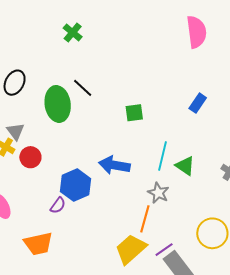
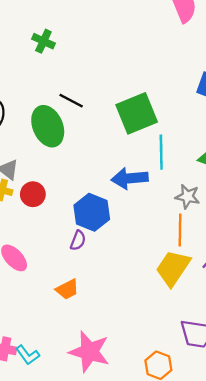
green square: (134, 113) -> (137, 113), size x1.8
cyan line: (162, 156) -> (161, 152), moved
orange trapezoid: (38, 244) -> (67, 289), size x0.7

